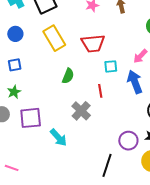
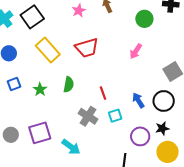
cyan square: (111, 66) -> (115, 116), moved
blue arrow: (135, 82) -> (138, 100), moved, size x0.7
green star: (14, 92) -> (40, 89), moved

